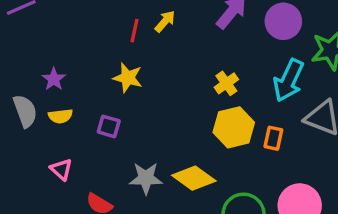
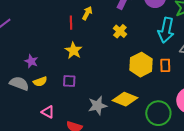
yellow star: (128, 78) -> (74, 50), turned 30
yellow cross: (226, 83) -> (120, 31), moved
gray semicircle: (25, 111) -> (19, 83), turned -36

